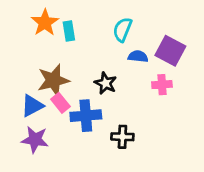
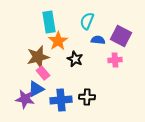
orange star: (45, 23) -> (58, 41), moved
cyan rectangle: (69, 31) -> (49, 22), size x1.5
blue triangle: (32, 106) -> (36, 89), moved
blue cross: (86, 116) -> (61, 100), moved

